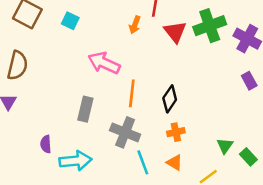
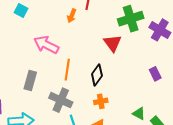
red triangle: (175, 32) -> (113, 43), moved
purple rectangle: (249, 81) -> (155, 74), moved
green triangle: (225, 146) -> (139, 114), turned -40

